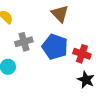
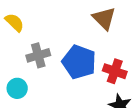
brown triangle: (60, 14) -> (104, 18), moved

